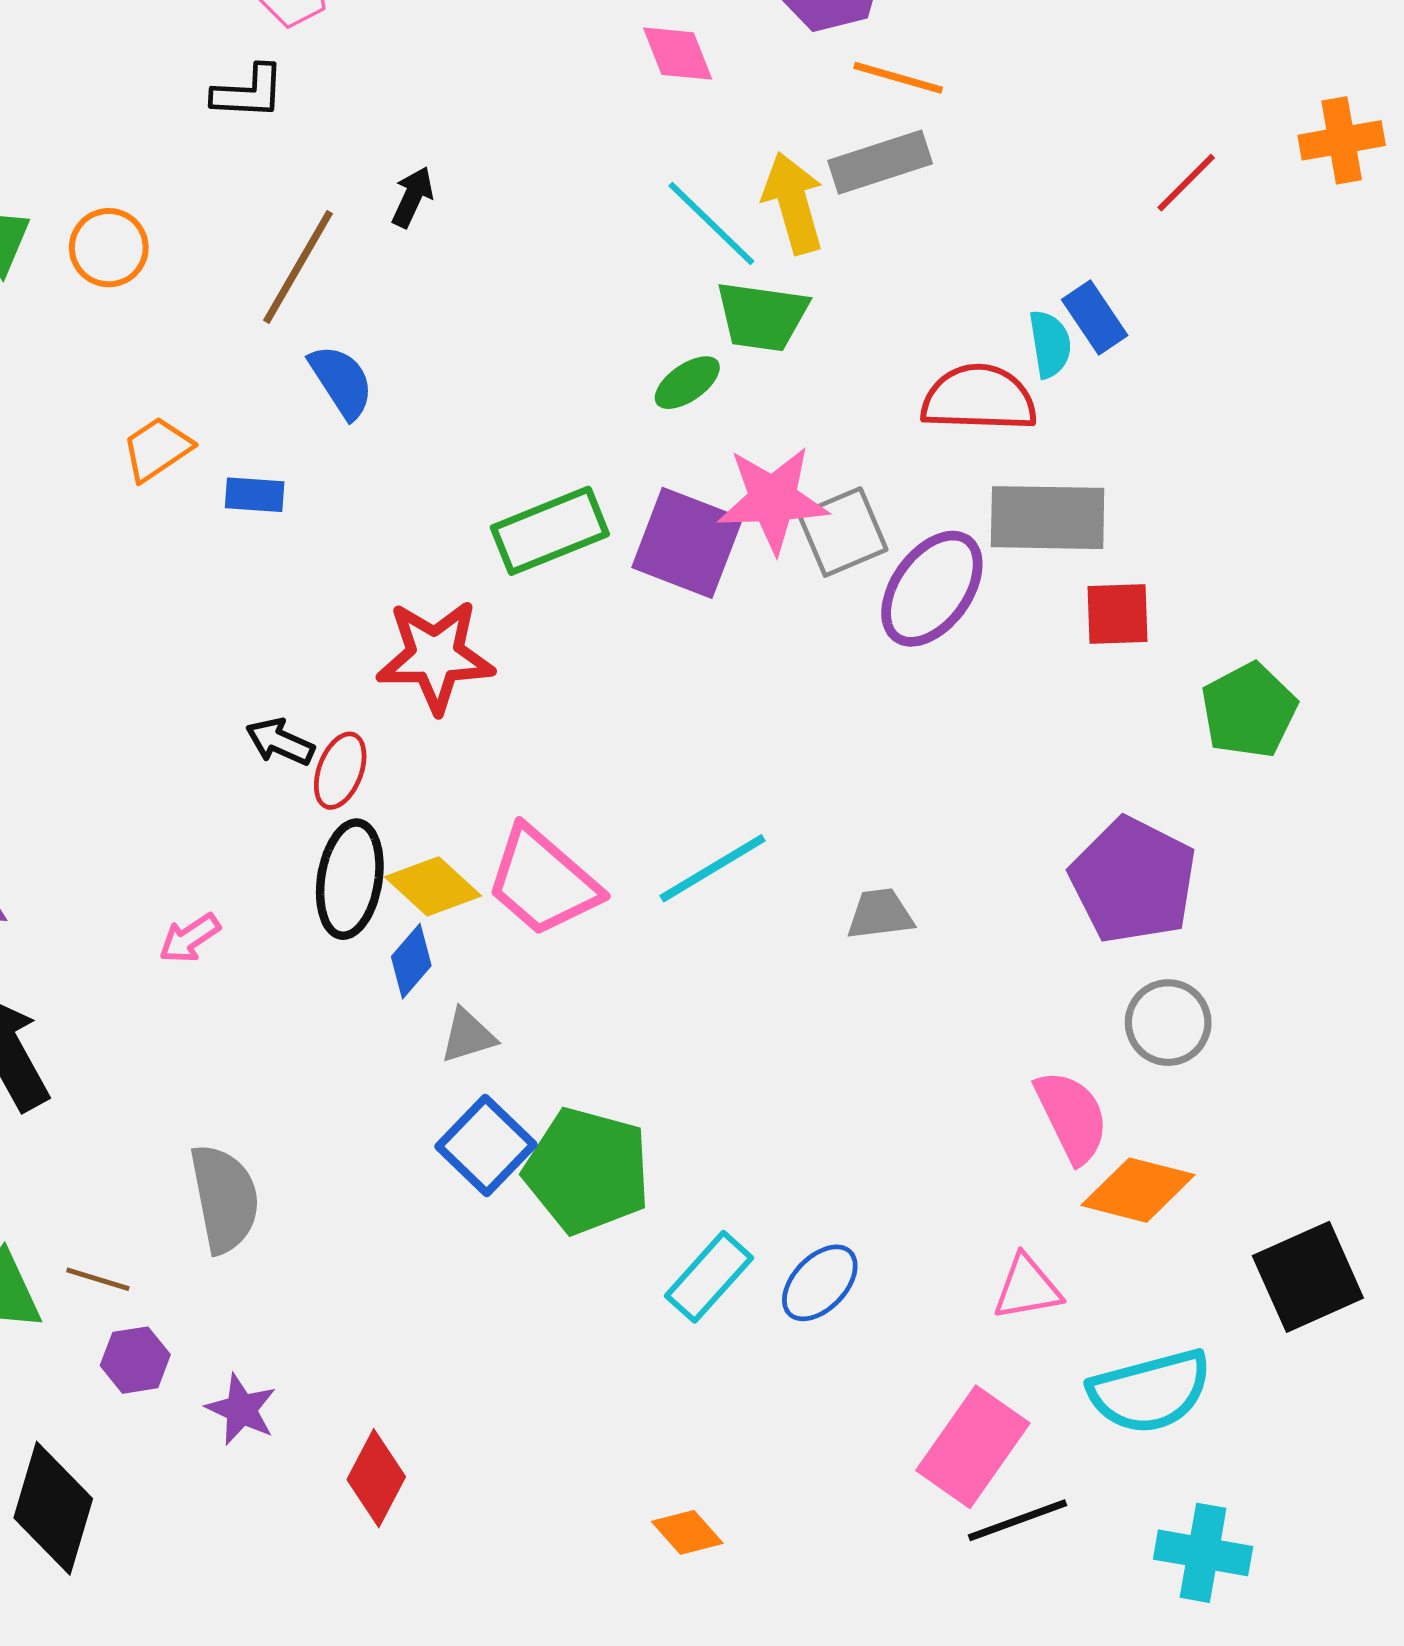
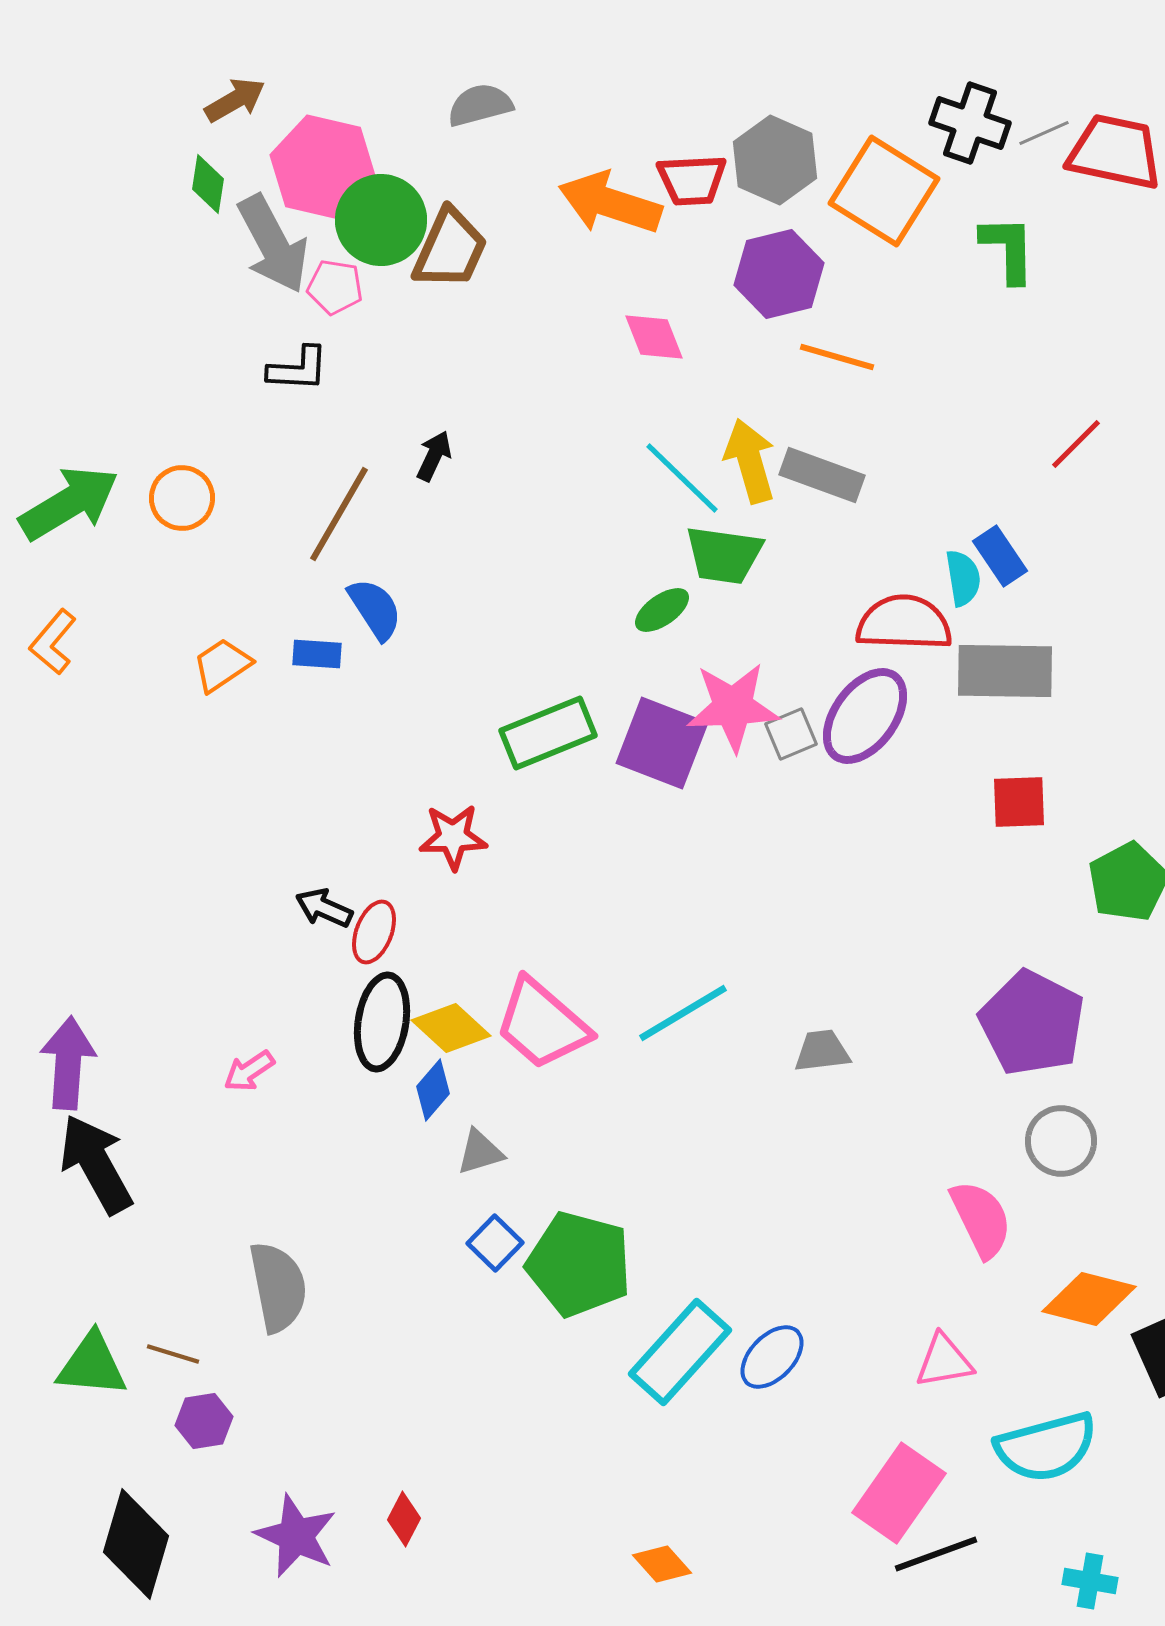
gray rectangle: (880, 162) -> (822, 475), moved, turned 38
blue rectangle: (255, 495) -> (317, 654), moved
gray rectangle: (1048, 518) -> (1005, 671), moved
gray square: (843, 532) -> (791, 734), size x0.7
purple ellipse: (932, 589) -> (865, 716), moved
red star: (435, 656) -> (453, 837), size x0.7
blue square: (486, 1145) -> (495, 1243), size x0.7
orange diamond: (1138, 1190) -> (1089, 1299), moved
cyan rectangle: (709, 1277) -> (680, 1352), size x1.4
purple star: (241, 1409) -> (296, 1536), moved, size x1.4
red diamond: (376, 1478) -> (404, 1519), size x0.7
cyan cross: (1203, 1553) -> (1090, 1581), size x0.7

